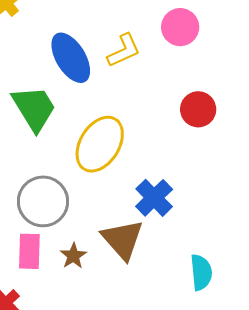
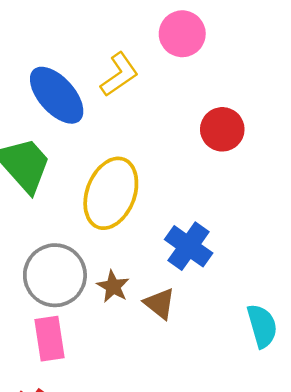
brown triangle: (123, 239) -> (160, 304), size x0.6
brown star: (73, 256) -> (113, 287), moved

